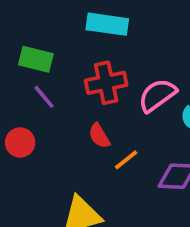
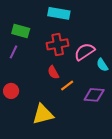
purple line: (44, 97) -> (13, 52), moved, turned 64
red circle: (20, 143) -> (11, 91), moved

